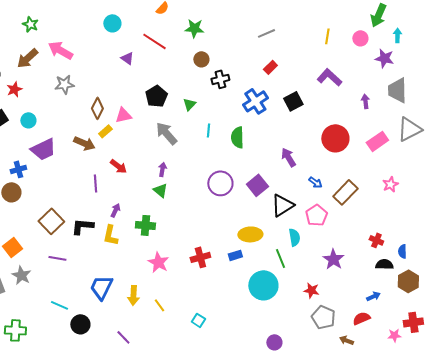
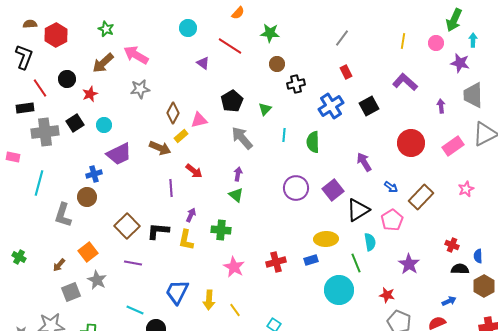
gray line: (266, 33) -> (342, 38), turned -30
red rectangle: (270, 67) -> (346, 72), turned -72

